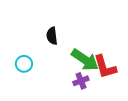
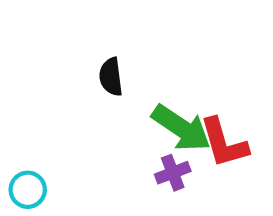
cyan circle: (24, 64) -> (28, 190), moved

